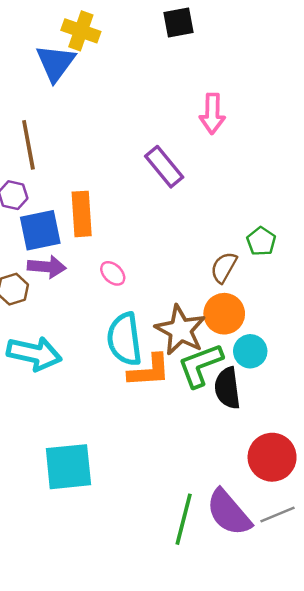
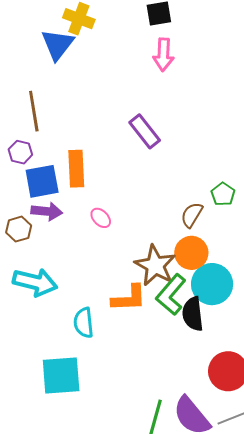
pink arrow: (212, 114) -> (163, 55), moved
cyan semicircle: (124, 339) -> (84, 323), moved, size x0.7
cyan circle: (250, 351) -> (212, 284), size x1.5
green L-shape: (200, 365) -> (171, 295), turned -30

